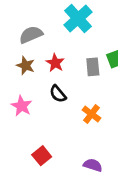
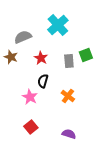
brown star: (26, 66) -> (11, 57), moved
black semicircle: (58, 94) -> (43, 81), turned 56
pink star: (22, 106) -> (30, 97), moved

